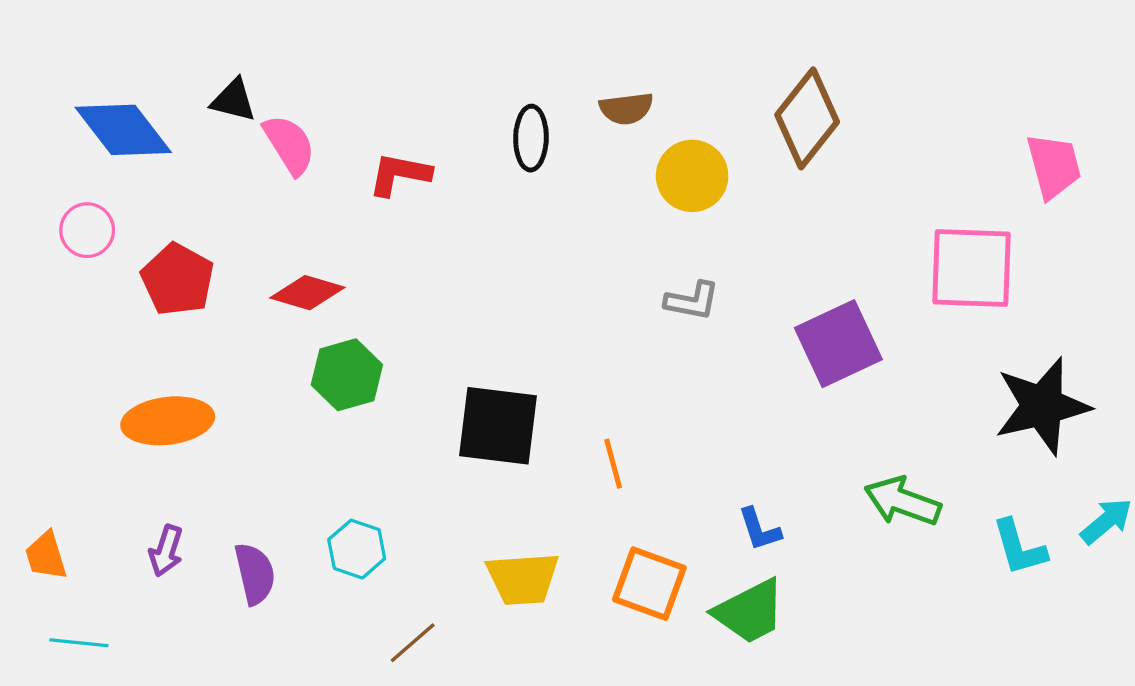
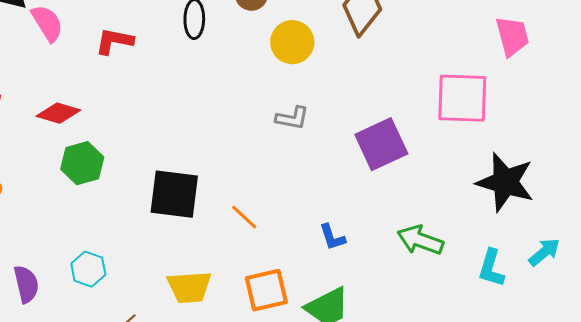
black star: (1042, 406) -> (505, 182), turned 30
orange line: (613, 464) -> (244, 217), turned -32
blue L-shape: (759, 529) -> (332, 237), moved
cyan L-shape: (1019, 547) -> (491, 268), turned 33
orange square: (649, 584) -> (266, 290), turned -33

